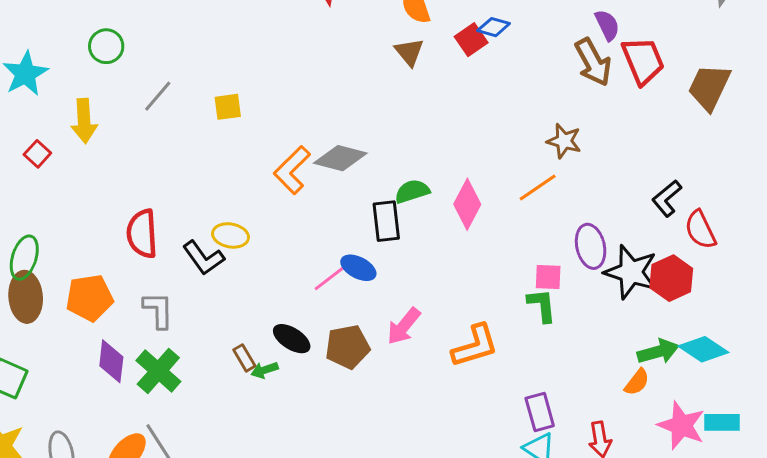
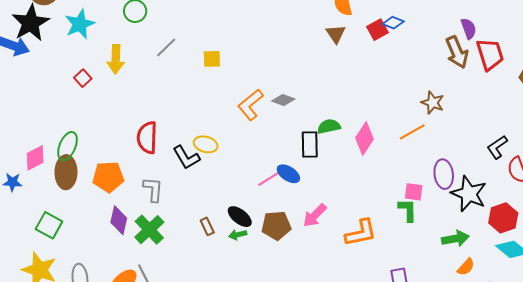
gray diamond: (340, 158) -> (283, 100), size x0.7
red hexagon: (671, 278) -> (503, 218), moved
green arrow: (658, 352) -> (455, 239), moved
green arrow: (265, 370) -> (238, 235), moved

